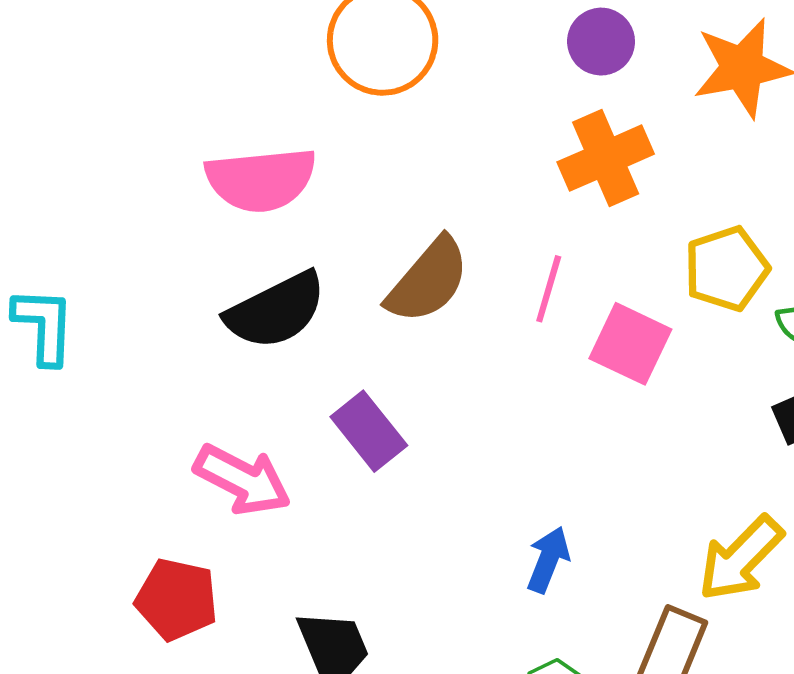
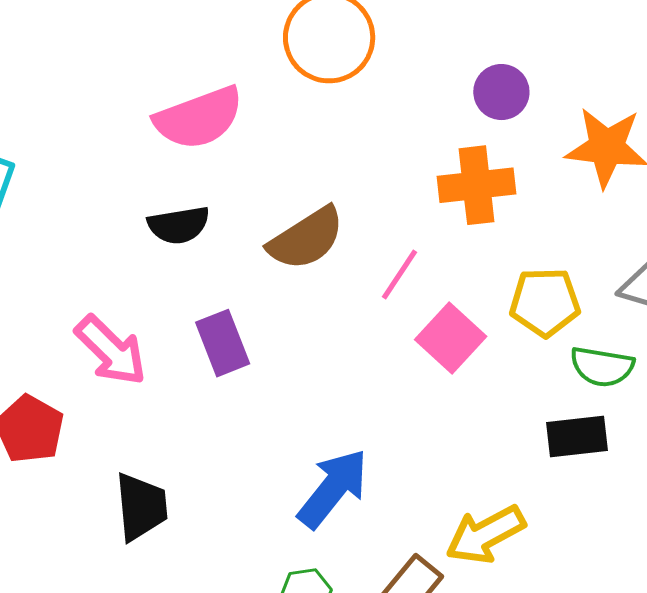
pink semicircle: (261, 180) -> (199, 118), turned -32
black semicircle: (276, 311) -> (179, 225), size x0.7
blue arrow: (548, 560) -> (333, 488), size x1.6

